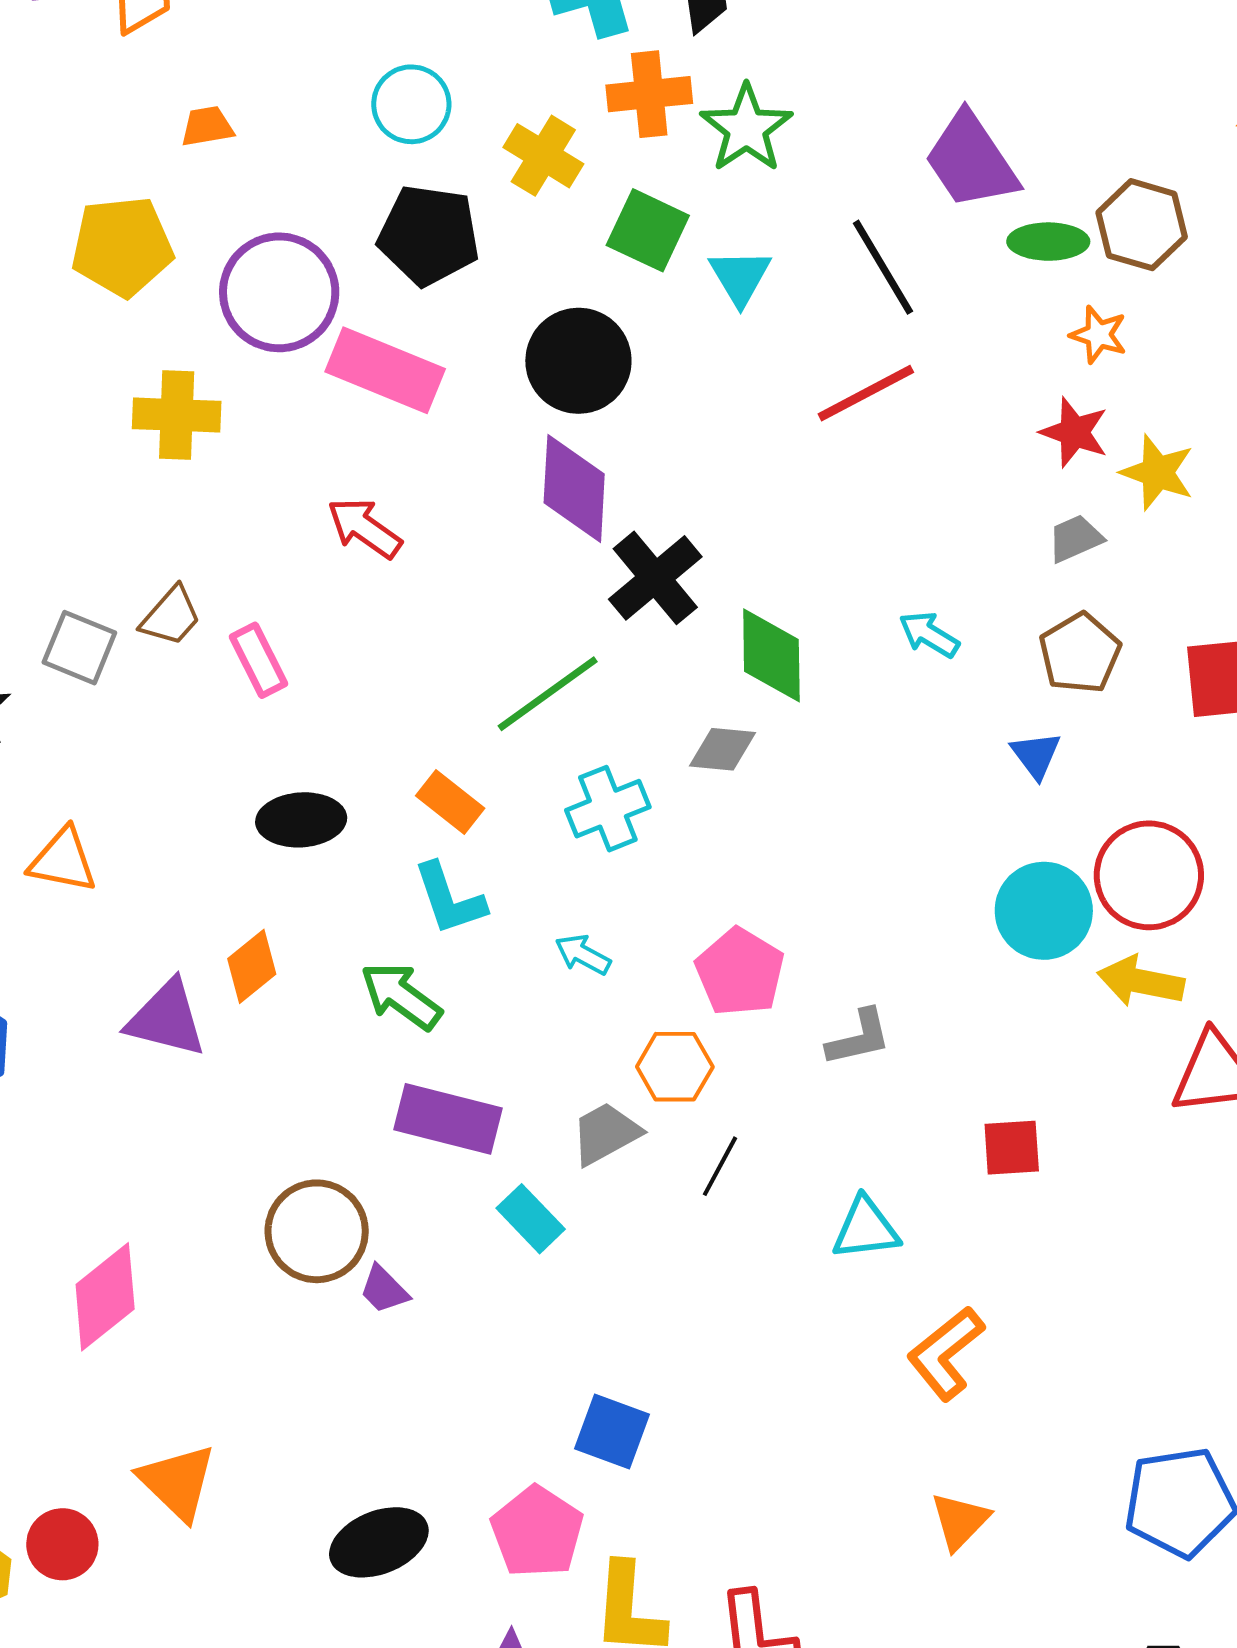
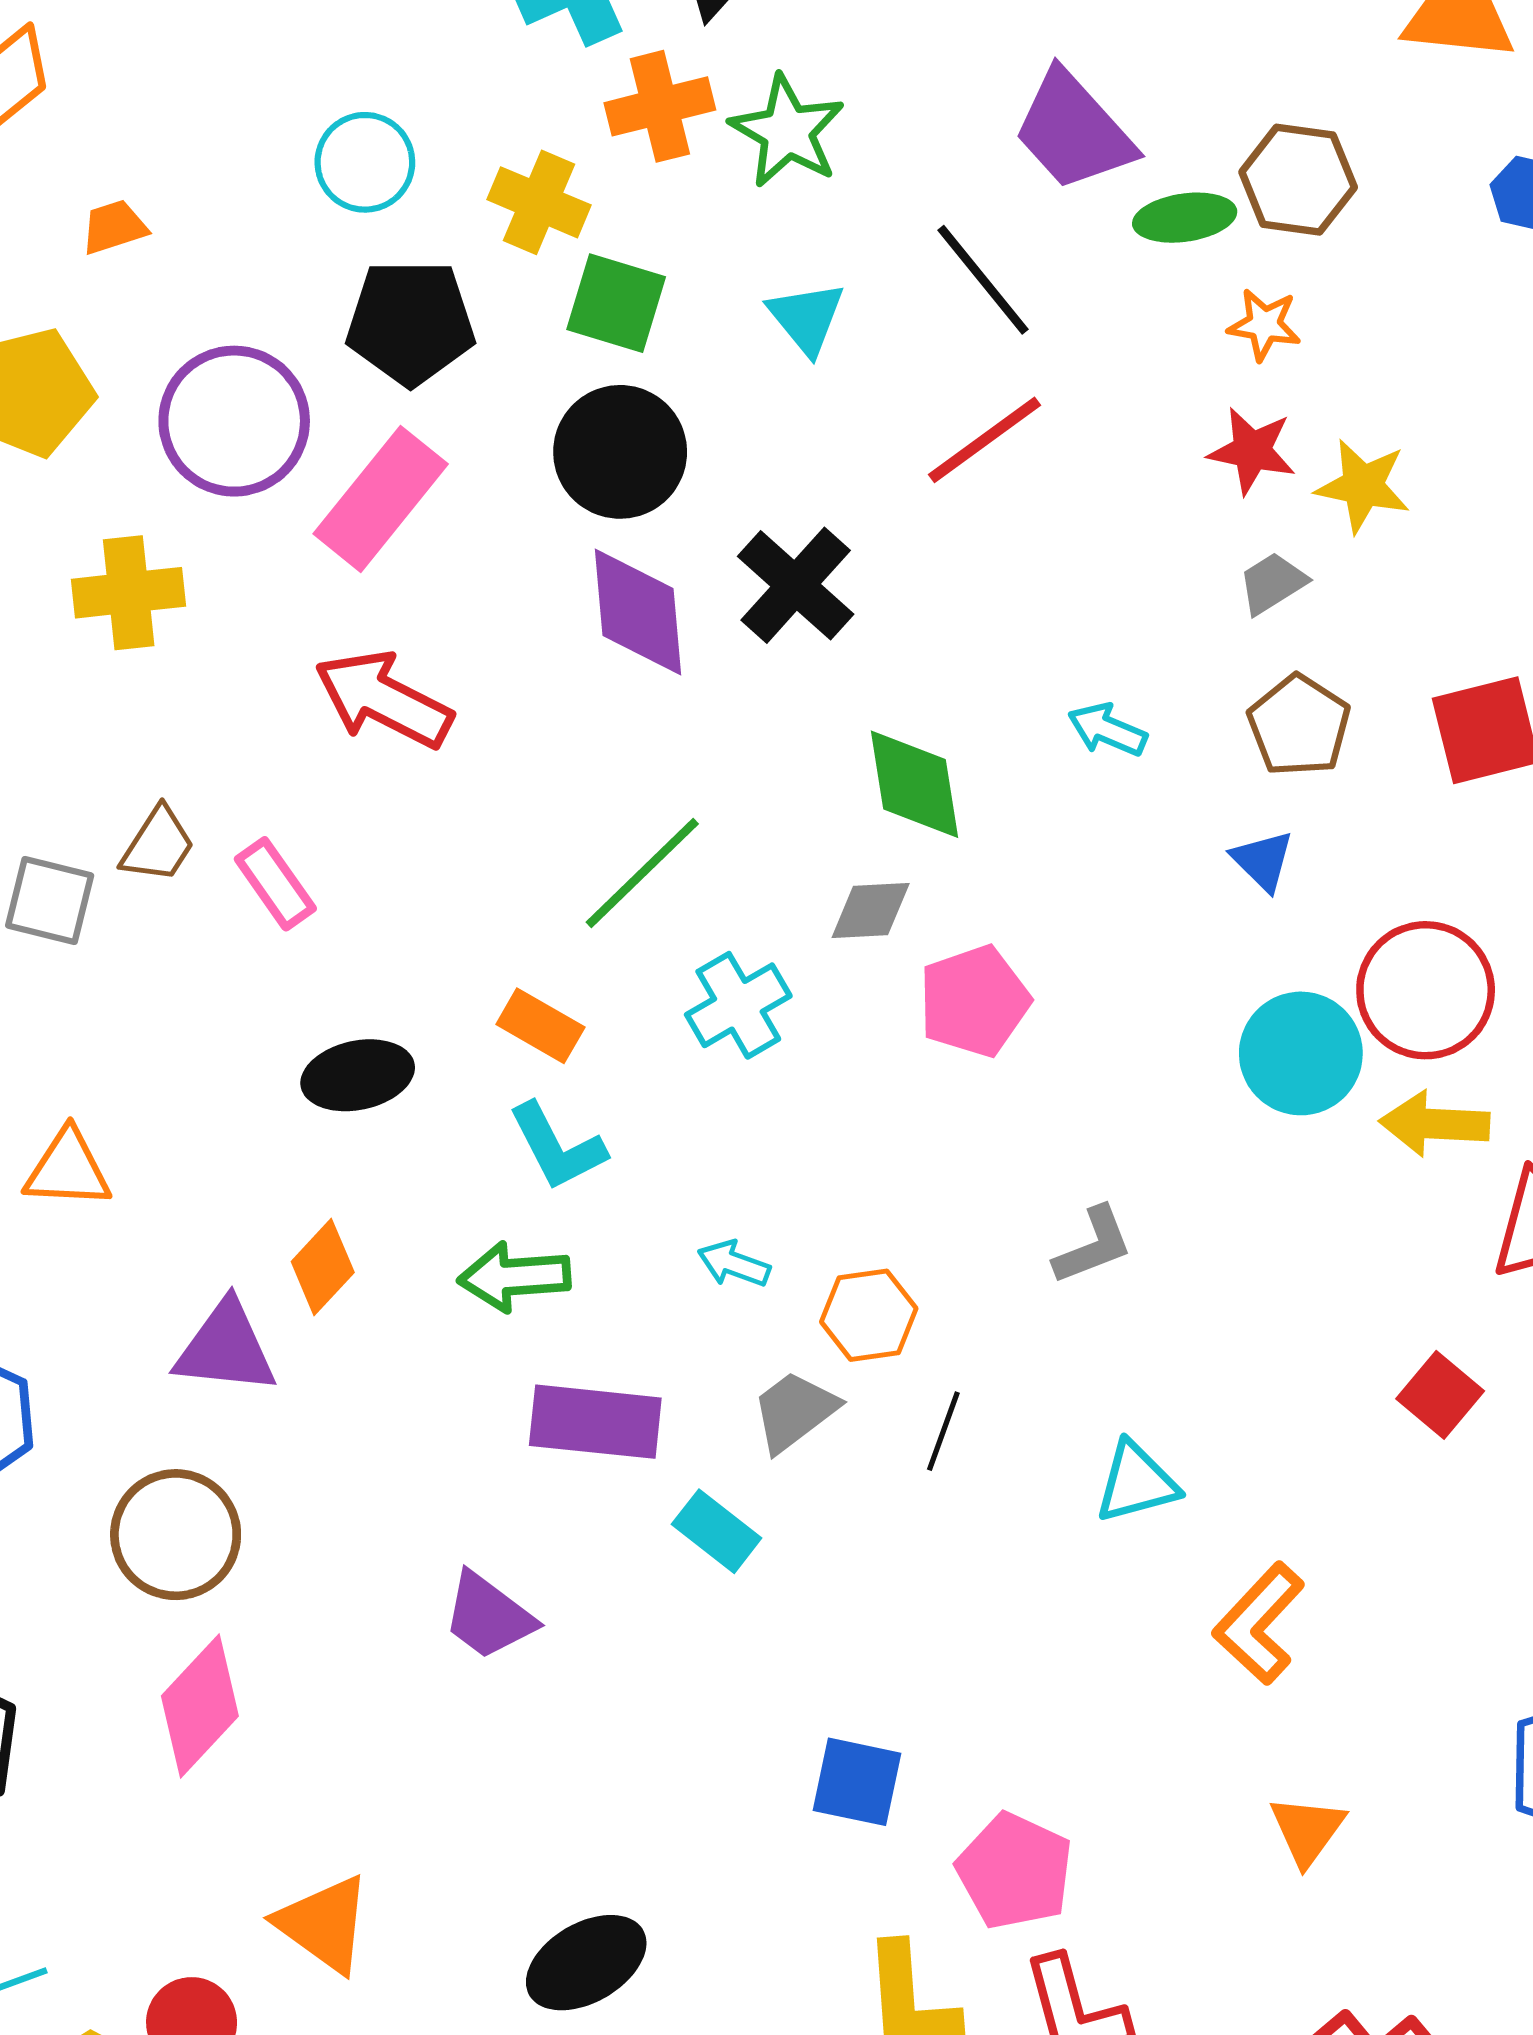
green square: (648, 230) -> (616, 303), moved
pink rectangle: (385, 370) -> (381, 499), turned -65
red arrow: (364, 528) -> (383, 699), size x1.4
black cross: (655, 578) -> (796, 585), moved
cyan arrow: (583, 954) -> (734, 1264), moved
pink pentagon: (740, 972) -> (974, 1001), moved, turned 30
green arrow: (401, 996) -> (514, 1277), turned -32
red square: (1012, 1148) -> (1440, 1395), moved, turned -38
brown circle: (317, 1231) -> (176, 1535), moved
purple trapezoid: (384, 1290) -> (488, 1616), moved, size x1.5
pink pentagon: (537, 1532) -> (1015, 1871), moved

